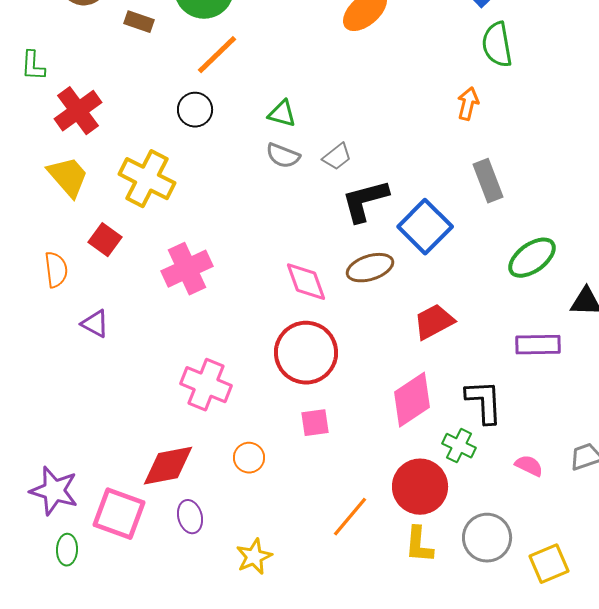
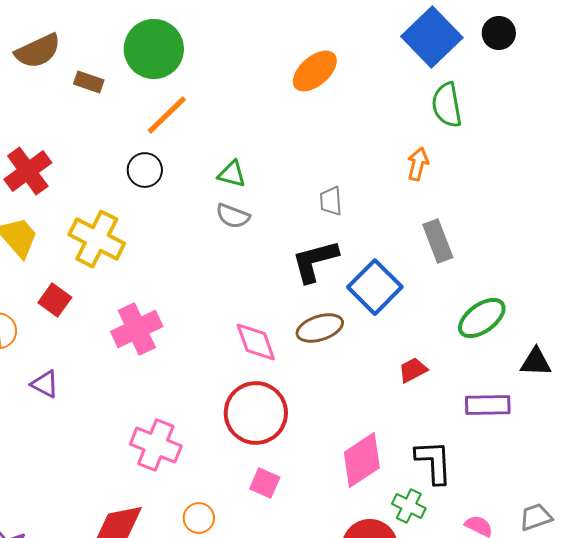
gray trapezoid: (337, 157) -> (331, 201), moved, turned 124
red trapezoid: (434, 322) -> (413, 370), moved, size x0.7
pink square: (315, 423) -> (265, 483), turned 32

